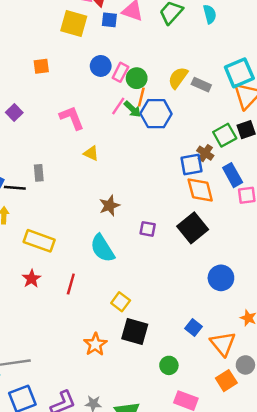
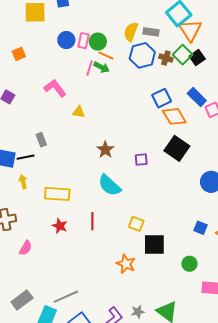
orange line: (141, 97) -> (106, 56), turned -63
blue hexagon: (156, 114) -> (142, 55), moved
green square: (225, 135) -> (183, 55), moved
brown cross: (205, 153) -> (166, 58), moved

